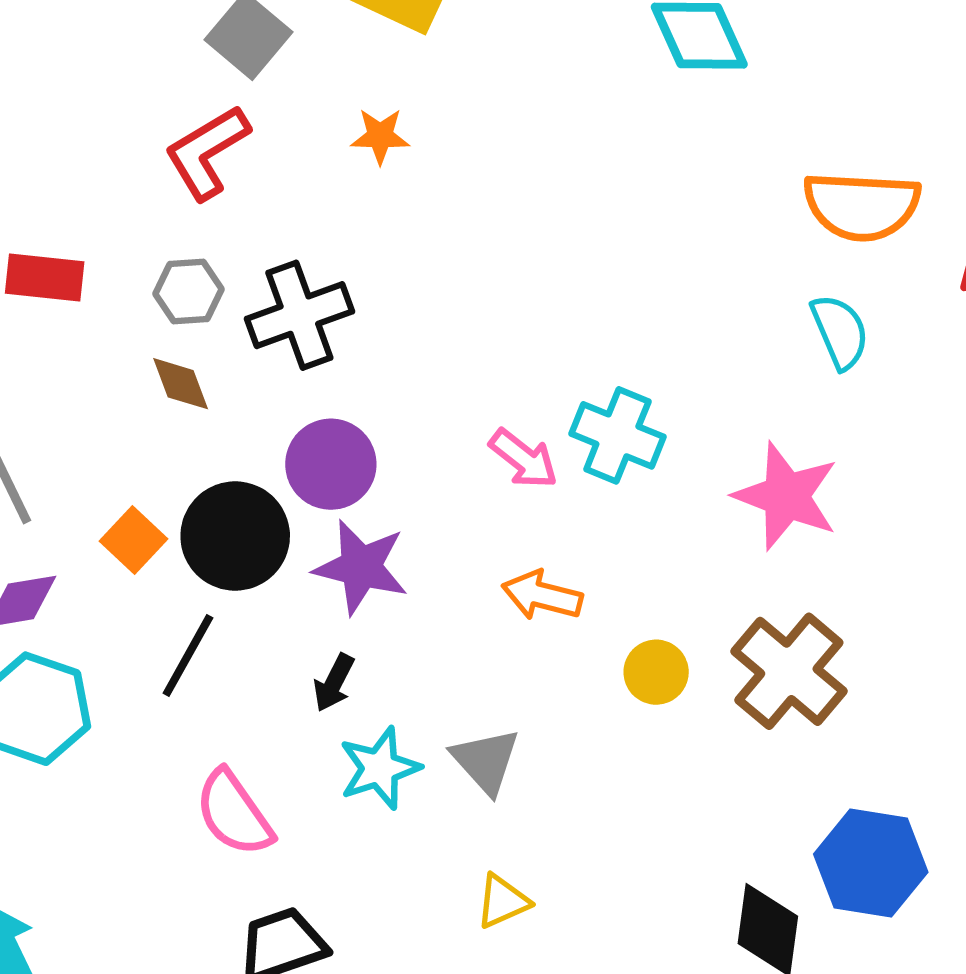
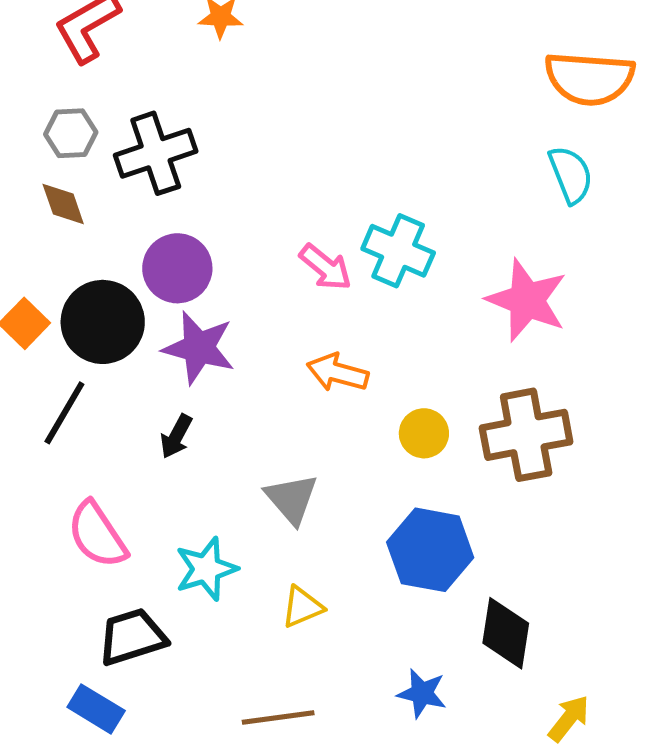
brown cross: (789, 671) -> (526, 435), turned 38
cyan star: (380, 768) -> (206, 569), moved
blue hexagon: (871, 863) -> (430, 550), moved

